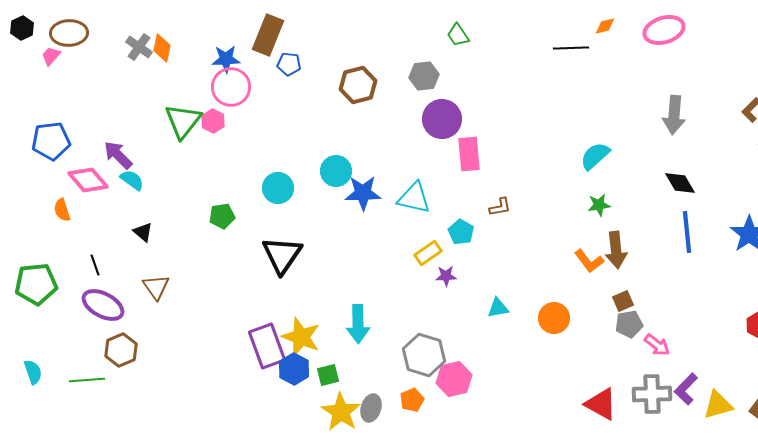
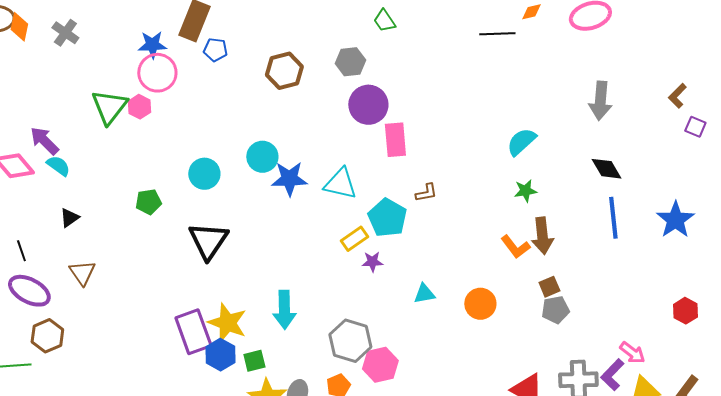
orange diamond: (162, 48) -> (19, 27), moved
black triangle: (143, 232) -> (69, 218), turned 45
cyan pentagon: (461, 232) -> (387, 218), size x1.5
pink arrow: (657, 345) -> (632, 353), moved

